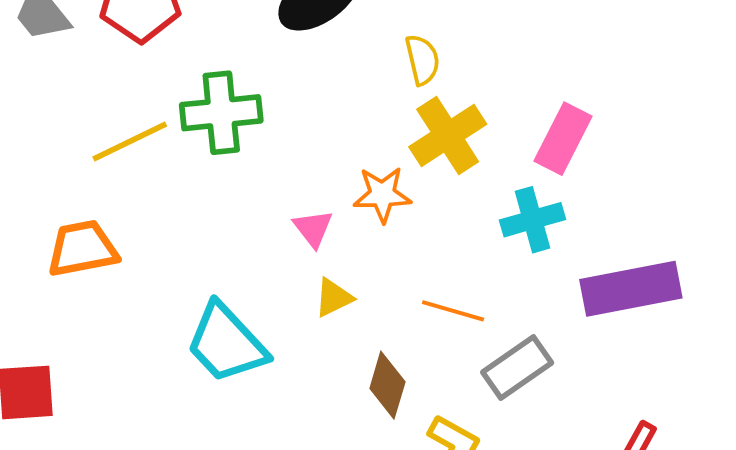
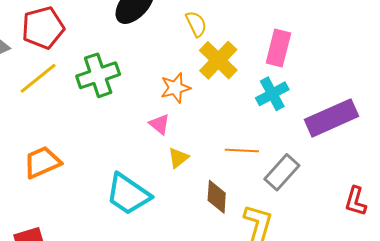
yellow line: (130, 142) -> (38, 78), moved
orange star: (382, 195) -> (175, 88), moved

